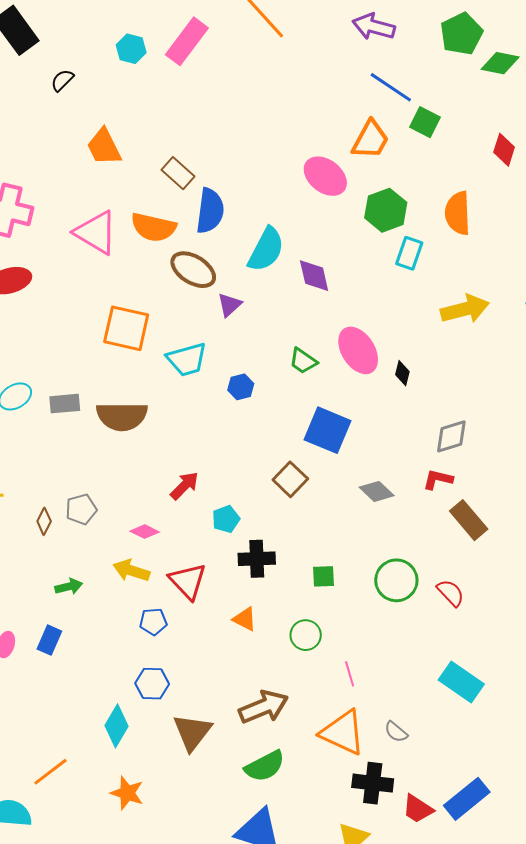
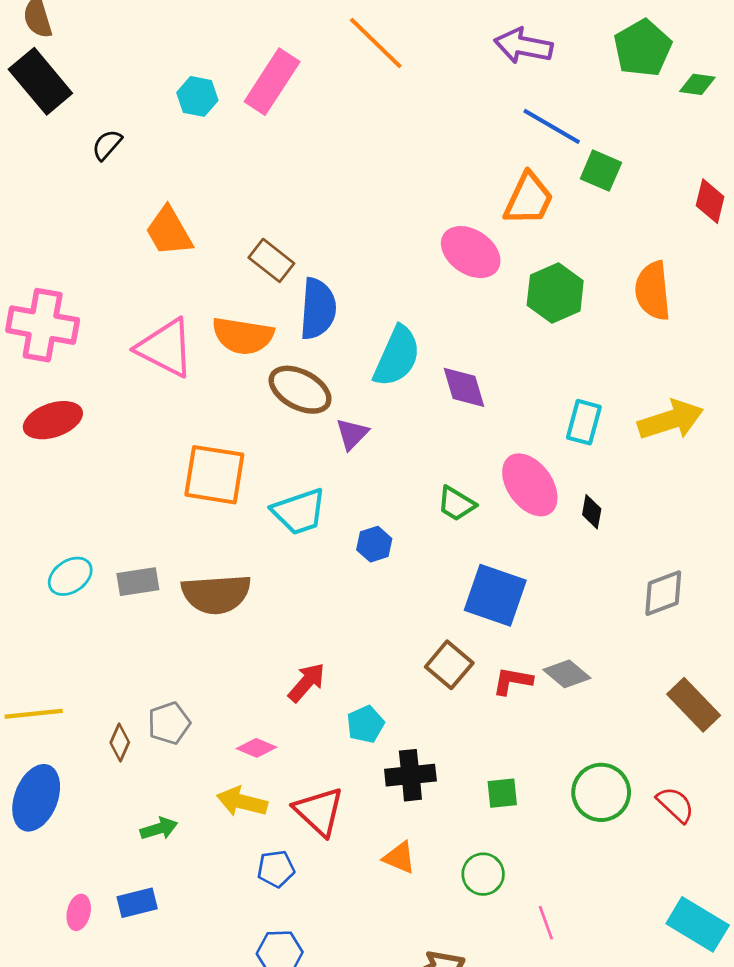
green diamond: (500, 63) -> (697, 84), size x0.7
cyan rectangle: (409, 253) -> (584, 422), moved
red L-shape: (438, 479) -> (513, 681), moved
blue rectangle: (49, 640) -> (137, 903), turned 56

